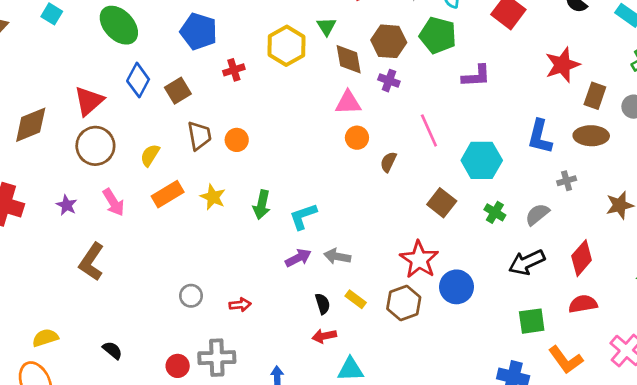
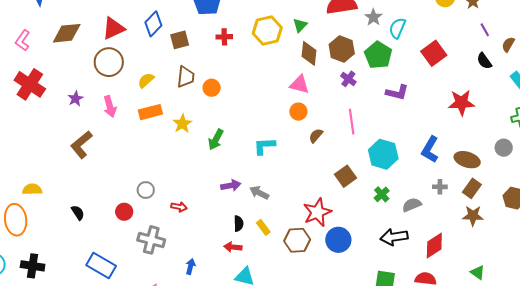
purple cross: (389, 81) -> (348, 79), moved
brown rectangle: (595, 96) -> (472, 188), moved
cyan L-shape: (303, 216) -> (264, 146), moved
red circle: (178, 366) -> (124, 212), moved

